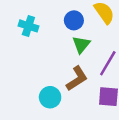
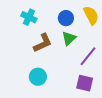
brown L-shape: (77, 79) -> (43, 43), moved

